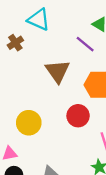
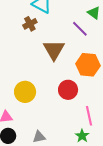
brown cross: (15, 43) -> (30, 24), moved

